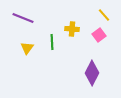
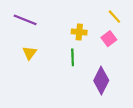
green line: (52, 42) -> (73, 57), moved

